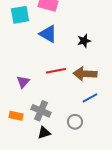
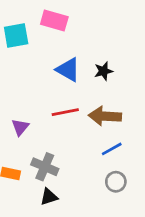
blue triangle: (48, 34) -> (68, 70), moved
gray circle: (75, 122) -> (116, 182), moved

